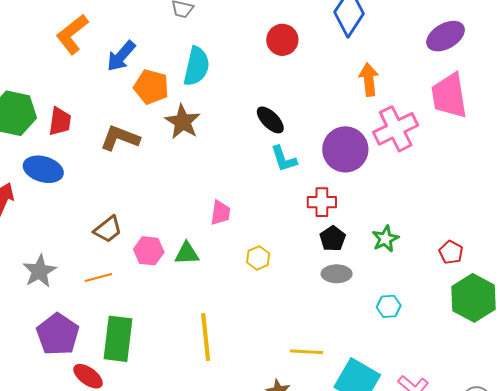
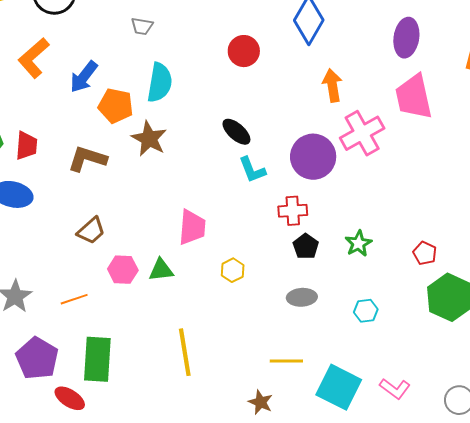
purple ellipse: (446, 36) -> (406, 38), turned -48
pink trapezoid: (220, 213) -> (192, 227), size x1.4
brown trapezoid: (108, 229) -> (91, 231), moved
gray ellipse: (337, 274) -> (302, 297), moved

